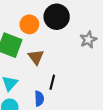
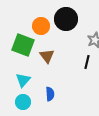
black line: (52, 82) -> (87, 62), moved

